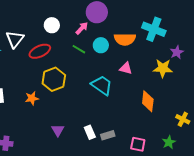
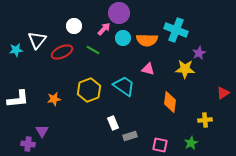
cyan circle: (101, 45) -> (123, 38), moved
green line: (79, 49) -> (93, 50), moved
yellow hexagon: (54, 79) -> (89, 90), moved
yellow cross: (183, 119) -> (205, 120), turned -32
purple triangle: (58, 130) -> (42, 131), moved
white rectangle: (90, 132) -> (113, 123), moved

